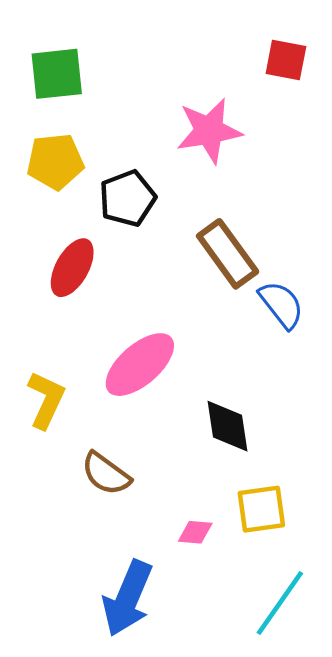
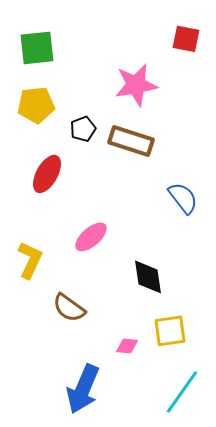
black pentagon: (128, 198) -> (83, 129), size x0.7
brown rectangle: (228, 254) -> (131, 141), moved, turned -36
pink ellipse: (140, 365) -> (91, 237), size x0.7

